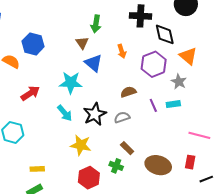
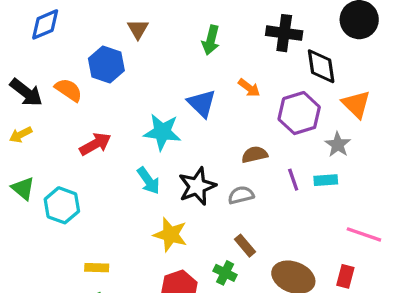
brown triangle: (82, 43) -> (138, 29), moved
orange arrow: (122, 51) -> (249, 88), turned -40

